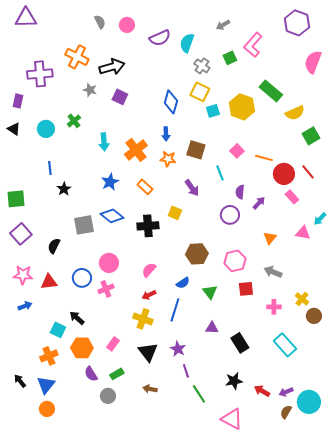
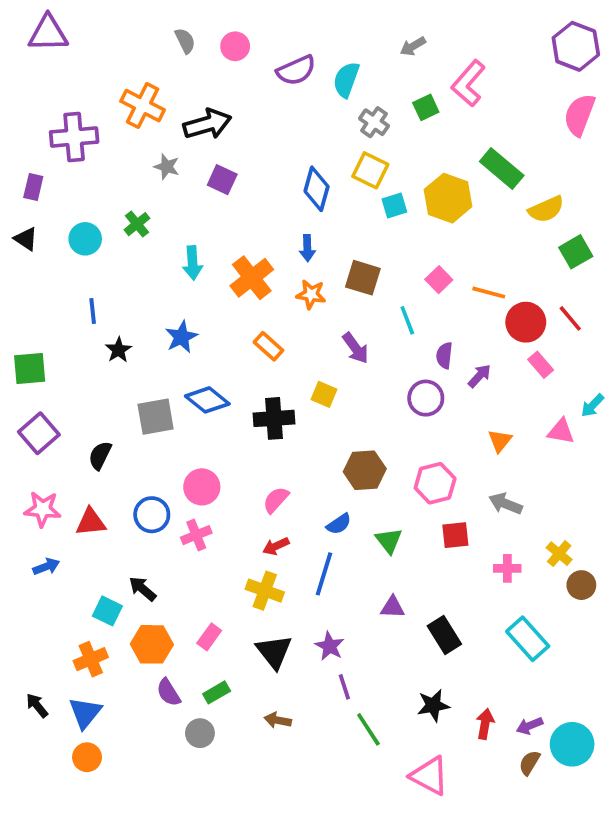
purple hexagon: (297, 23) -> (576, 46), moved
blue star: (110, 182) -> (181, 337), moved
red arrow: (262, 391) -> (485, 724), turned 70

